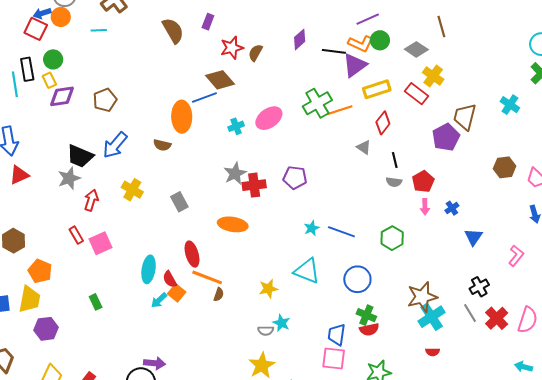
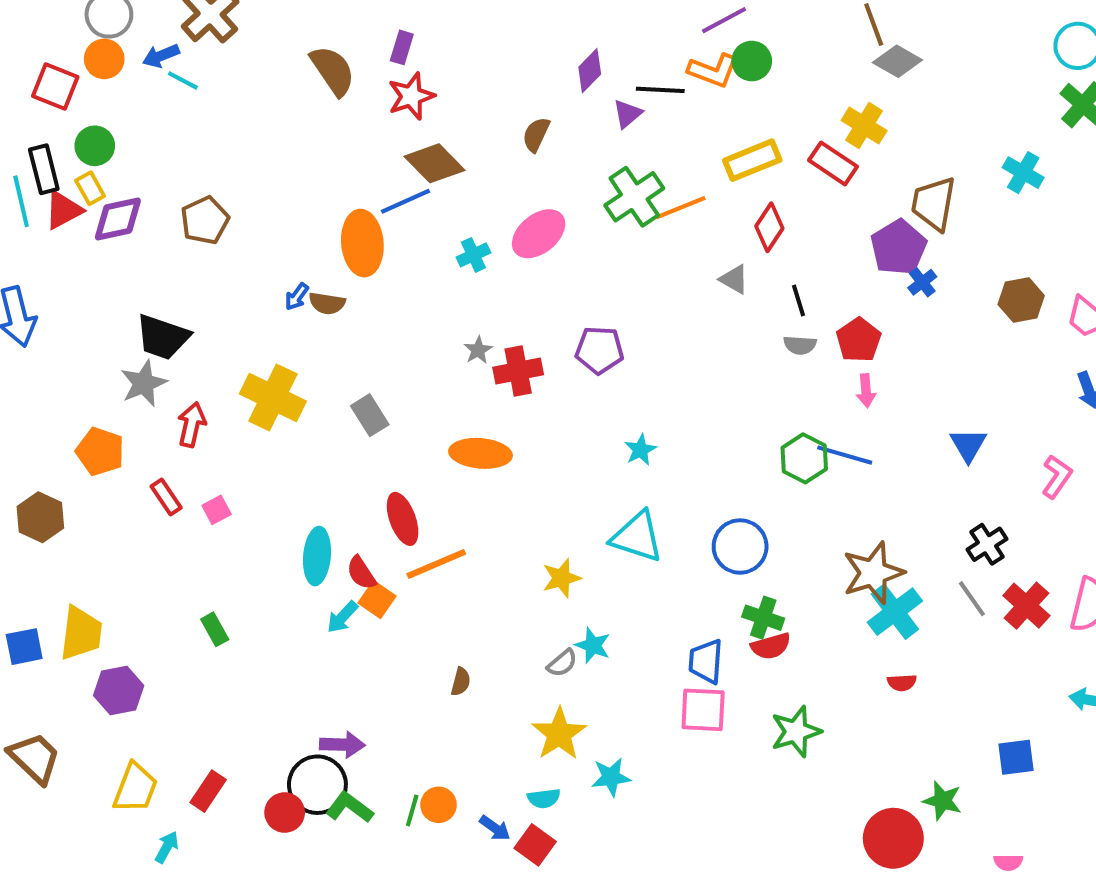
blue arrow: (42, 13) -> (161, 56), moved
cyan line: (99, 30) -> (183, 80), turned 35
red star: (232, 48) -> (411, 96), moved
gray diamond: (416, 49) -> (897, 61), moved
brown semicircle: (255, 53) -> (536, 135), moved
purple triangle: (355, 65) -> (627, 114), moved, size x0.6
blue arrow: (115, 145) -> (297, 297), moved, size x0.5
gray star: (235, 173) -> (478, 350), size x0.6
red triangle: (19, 175) -> (63, 210), moved
yellow cross: (132, 190) -> (273, 398), size x1.4
blue cross: (452, 208) -> (922, 282), moved
blue line: (341, 232) -> (845, 455), moved
pink square: (101, 243) -> (217, 510), size x0.6
orange pentagon: (40, 271) -> (100, 451), moved
orange line: (207, 277) -> (436, 564), turned -40
brown semicircle: (219, 294) -> (461, 682), moved
gray semicircle: (266, 331) -> (562, 663), turned -35

